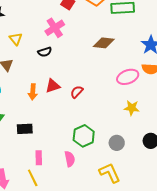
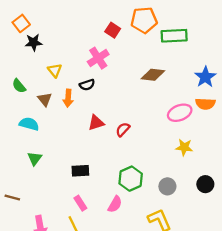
orange arrow: (33, 92) -> (68, 98), moved
black rectangle: (25, 129) -> (80, 171), moved
pink rectangle: (39, 158) -> (80, 203), turned -32
pink semicircle: (70, 159) -> (115, 204), turned 42

